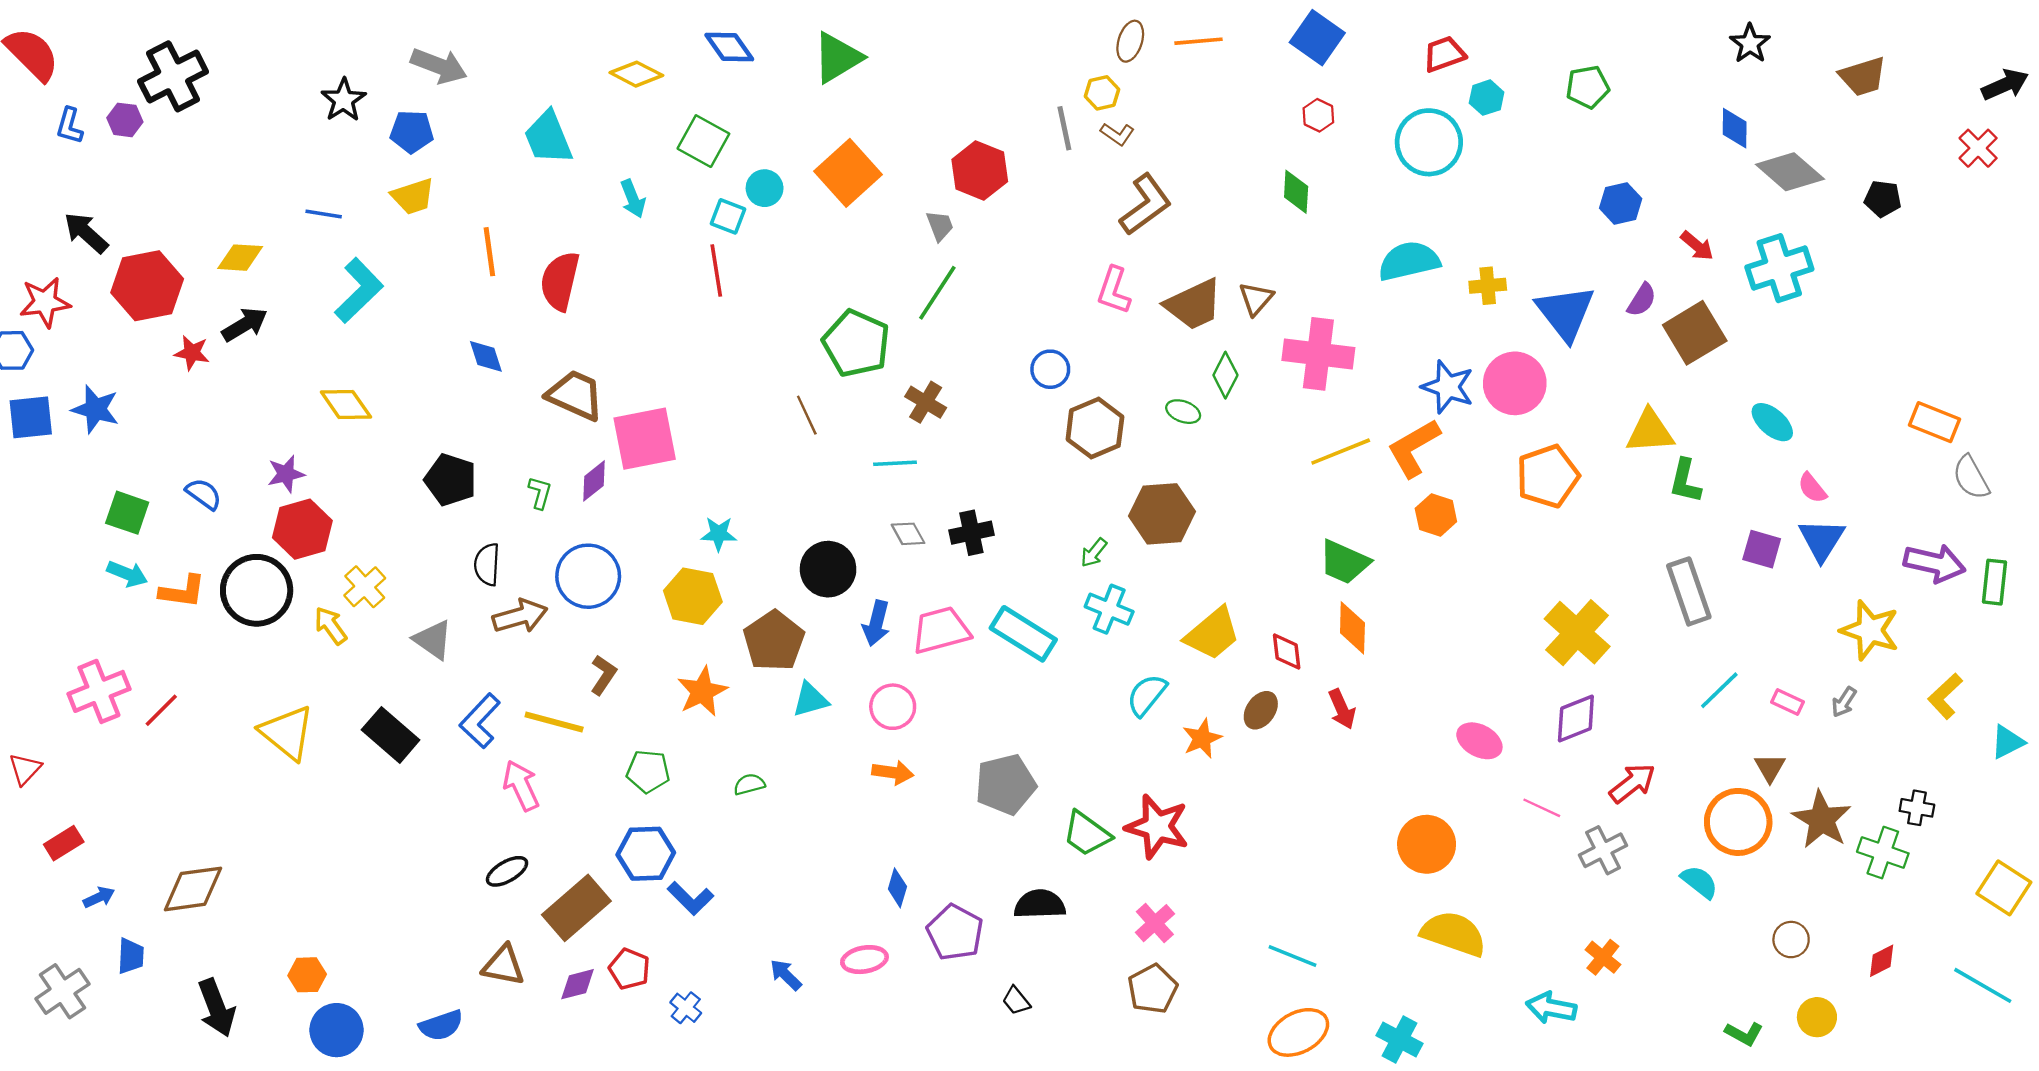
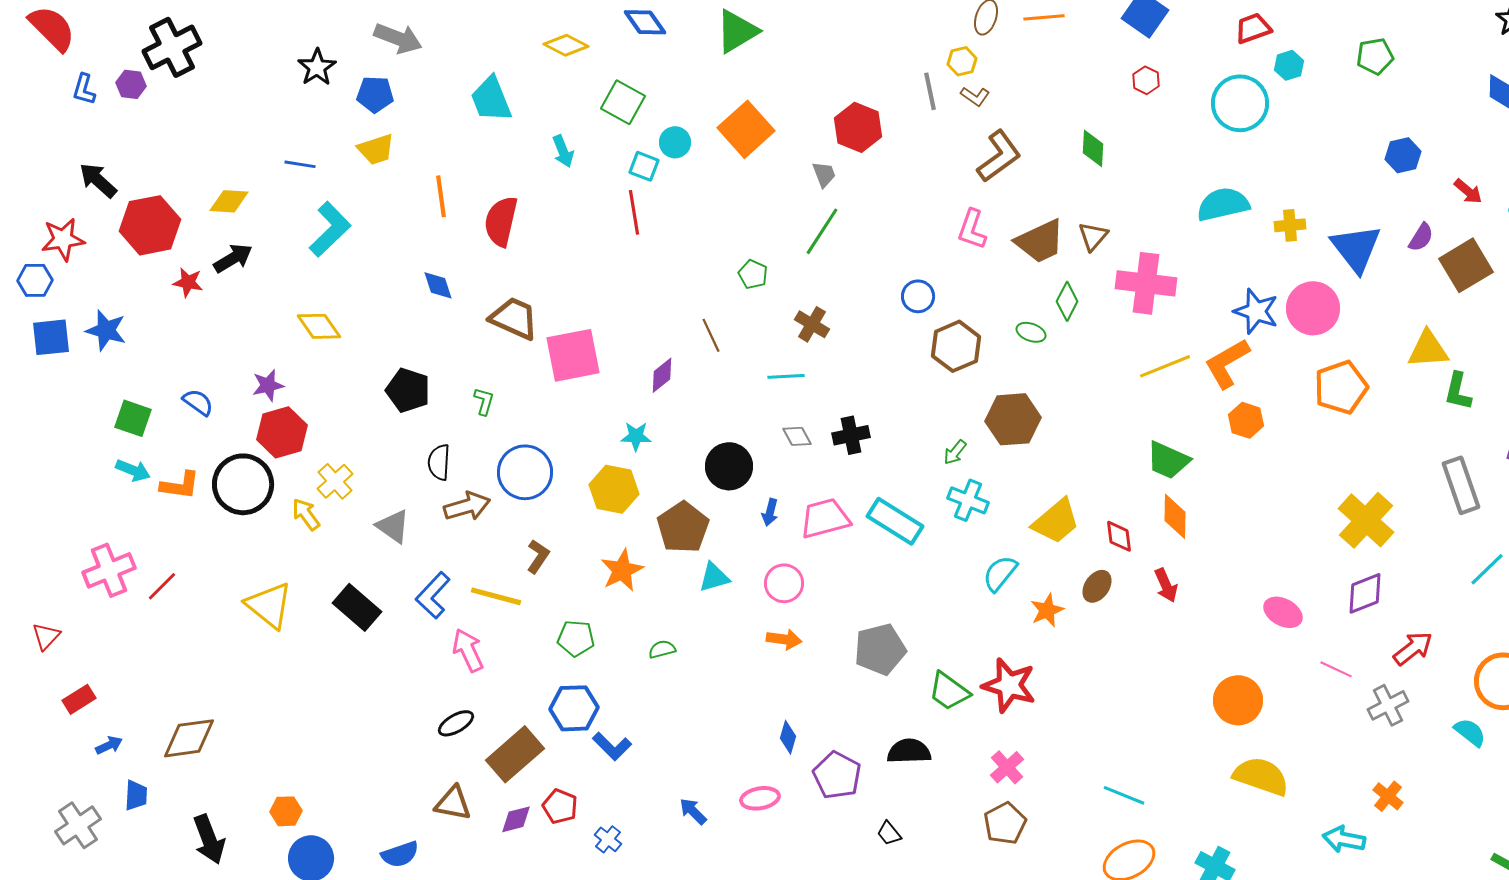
green diamond: (1296, 192) -> (1093, 148), moved
green pentagon: (856, 343) -> (753, 274), size x0.5
purple diamond: (594, 481) -> (662, 375), moved
blue arrow: (876, 623) -> (770, 512), size x0.7

